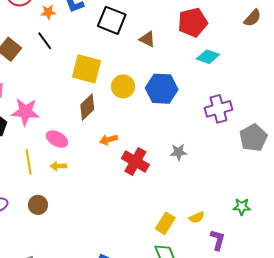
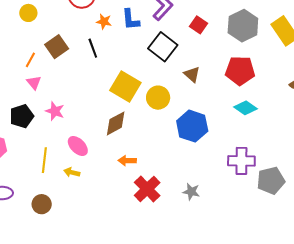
yellow circle: (123, 86) -> (158, 98), moved
pink star: (25, 112) -> (55, 111), size x0.7
gray pentagon: (253, 138) -> (271, 181), moved

